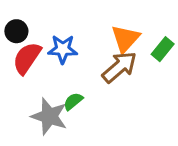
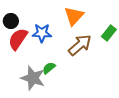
orange triangle: (125, 39) -> (74, 16), moved

